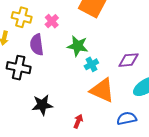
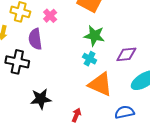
green star: (78, 46) -> (94, 36), moved
cyan cross: (91, 64) -> (90, 59), turned -32

